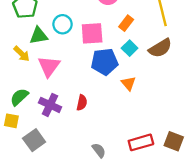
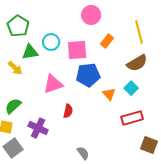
cyan square: (130, 48) -> (131, 88), moved
pink triangle: (49, 66) -> (53, 84), moved, turned 35
purple cross: (50, 105) -> (38, 128), moved
gray square: (34, 140) -> (13, 148), moved
red rectangle: (141, 142) -> (132, 118), moved

